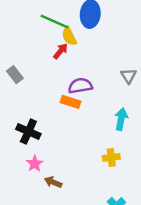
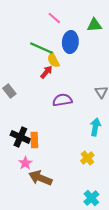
orange rectangle: (70, 102) -> (34, 140), moved, turned 70
yellow cross: (111, 157) -> (87, 158), turned -32
brown arrow: (53, 182) -> (40, 178), size x1.6

